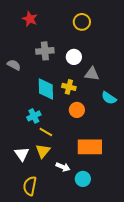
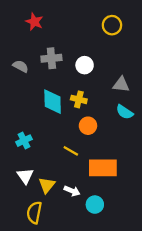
yellow circle: (82, 22) -> (112, 25), moved
gray semicircle: (14, 65) -> (21, 66), moved
gray triangle: (92, 74) -> (121, 85), moved
cyan cross: (34, 116) -> (24, 141), moved
yellow line: (46, 132) -> (71, 151), moved
yellow triangle: (43, 151) -> (47, 185), moved

